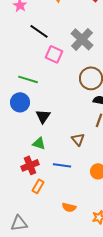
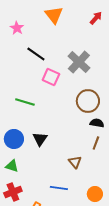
blue circle: (20, 102) -> (14, 139), moved
green triangle: (39, 143) -> (12, 166), moved
red cross: (30, 165) -> (13, 192), moved

